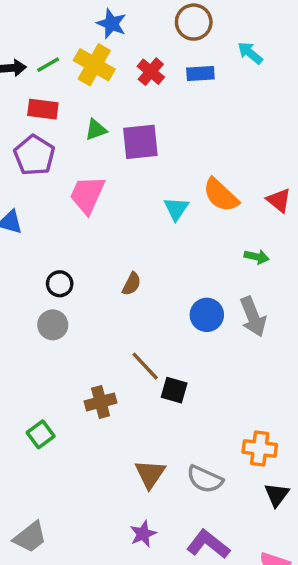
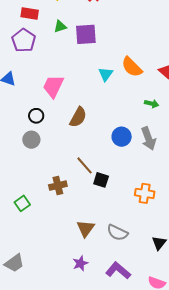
pink trapezoid: (87, 195) -> (53, 86), moved
brown semicircle: (132, 284) -> (78, 117), size x1.5
orange cross: (260, 448) -> (145, 193), moved

